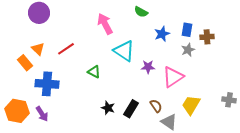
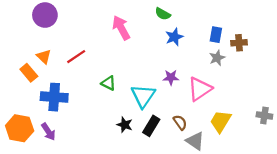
blue star: (162, 34) -> (174, 37), moved
cyan triangle: (124, 51) -> (143, 96), moved, turned 30

